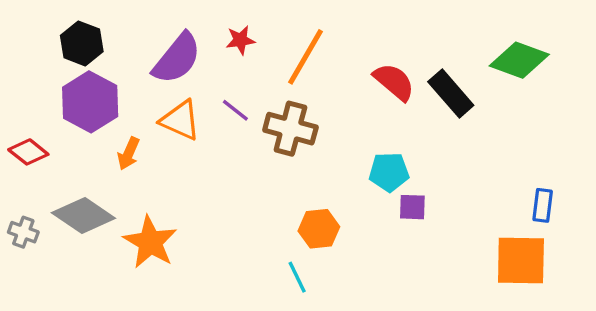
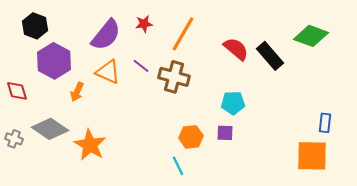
black hexagon: (82, 43) -> (35, 26), moved
red diamond: (28, 152) -> (17, 91), turned 35
purple square: (412, 207) -> (225, 133), moved

